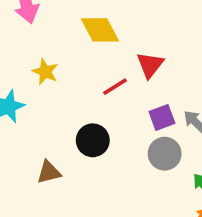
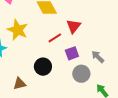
yellow star: (45, 72) -> (18, 30), size x1.5
purple square: (162, 117) -> (72, 53), moved

